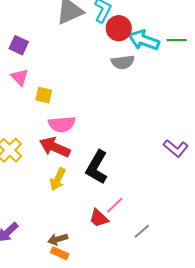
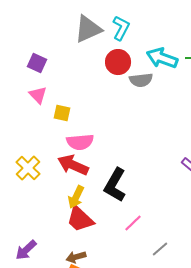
red circle: (119, 28) -> (118, 62), moved
red trapezoid: (99, 218) -> (80, 219), moved, size x1.4

